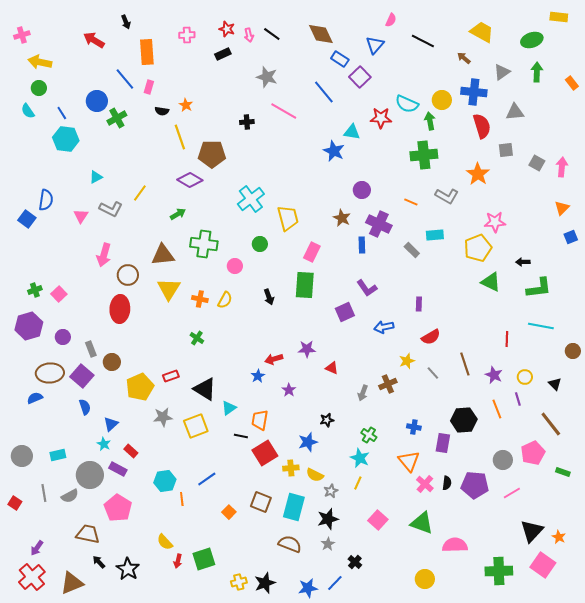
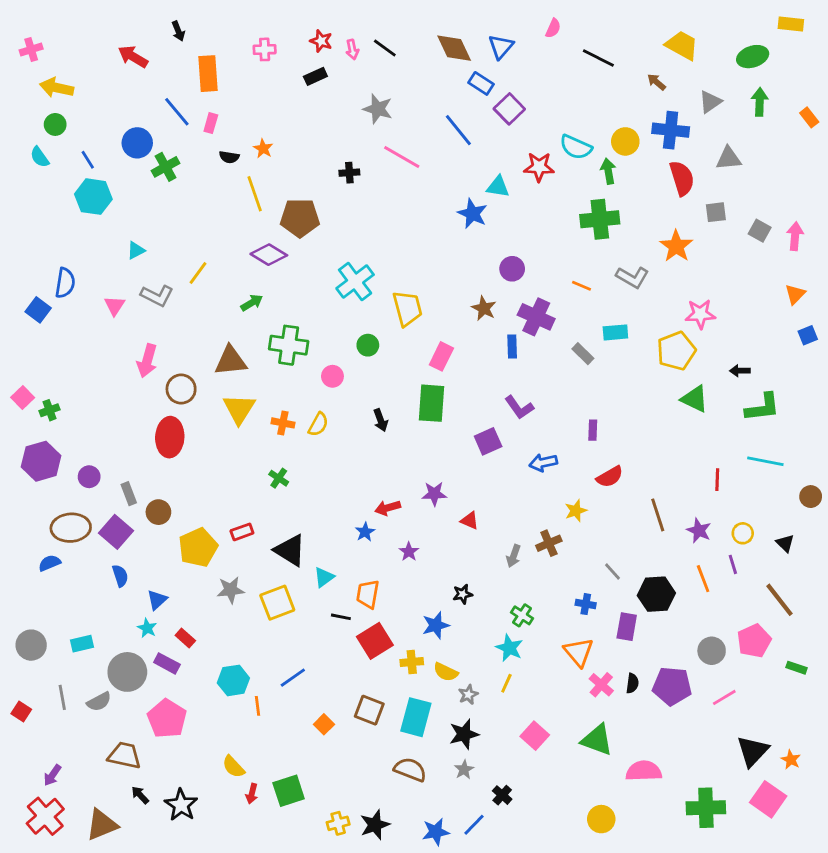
blue triangle: (375, 45) -> (501, 47), moved
pink square: (59, 294) -> (23, 397), moved
gray line: (433, 373) -> (613, 572), moved

